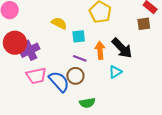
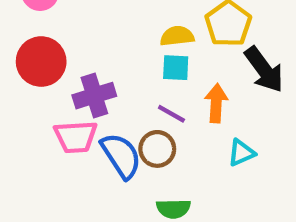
yellow semicircle: (59, 23) -> (177, 36), moved, turned -42
black arrow: (122, 48) -> (264, 70), moved
purple cross: (30, 50) -> (94, 96), moved

